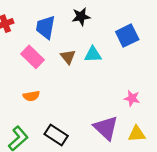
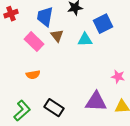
blue square: (127, 36) -> (103, 24), moved
brown triangle: (68, 57) -> (57, 36), moved
purple triangle: (106, 128) -> (96, 102), turned -40

